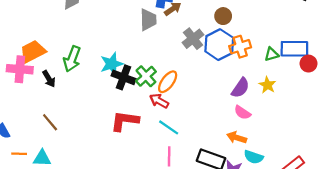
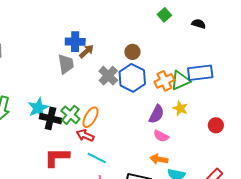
orange cross: (240, 47) -> (164, 81), moved
green triangle: (272, 54) -> (180, 80), size x1.5
red circle: (309, 64) -> (216, 125), moved

